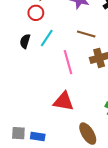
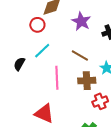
black semicircle: (25, 41) -> (19, 64), moved

